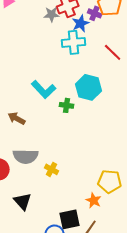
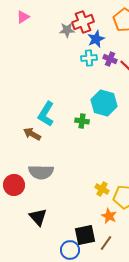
purple cross: (95, 13) -> (110, 59), moved
cyan cross: (74, 42) -> (89, 58), size x0.7
cyan L-shape: (44, 89) -> (46, 114), moved, turned 75
yellow cross: (52, 169) -> (102, 189), moved

